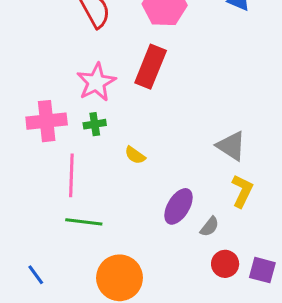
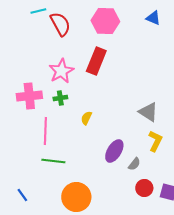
yellow semicircle: (135, 155) -> (86, 118), turned 80

